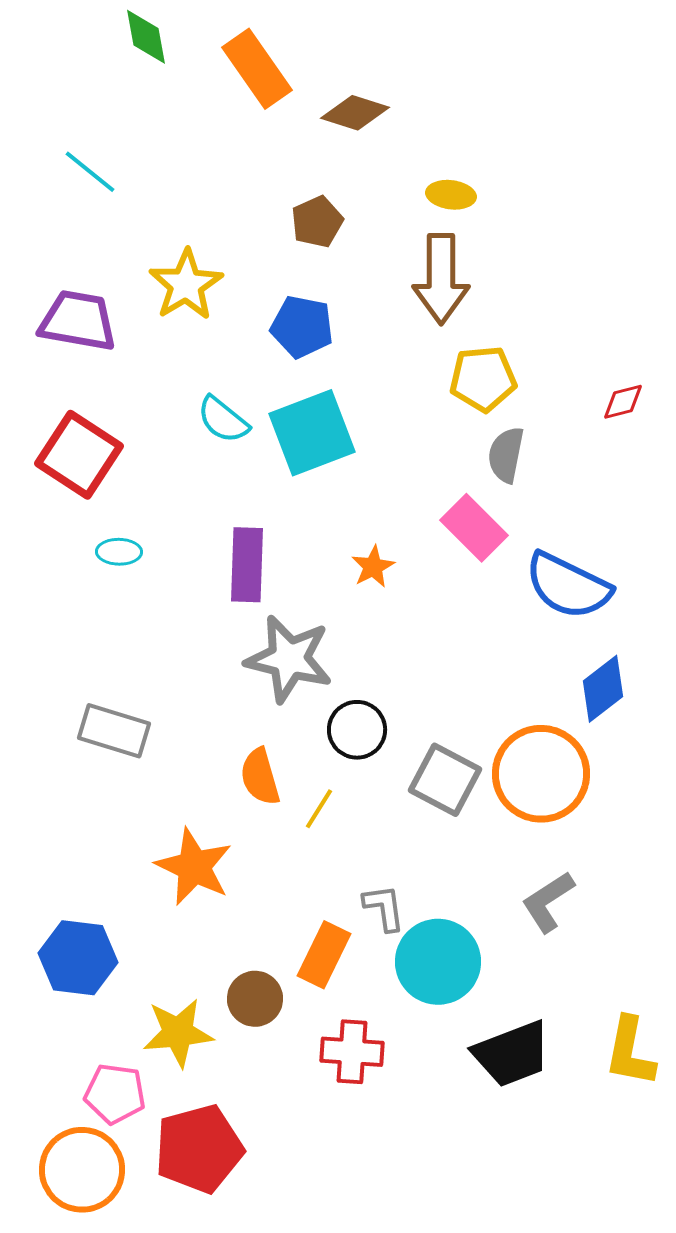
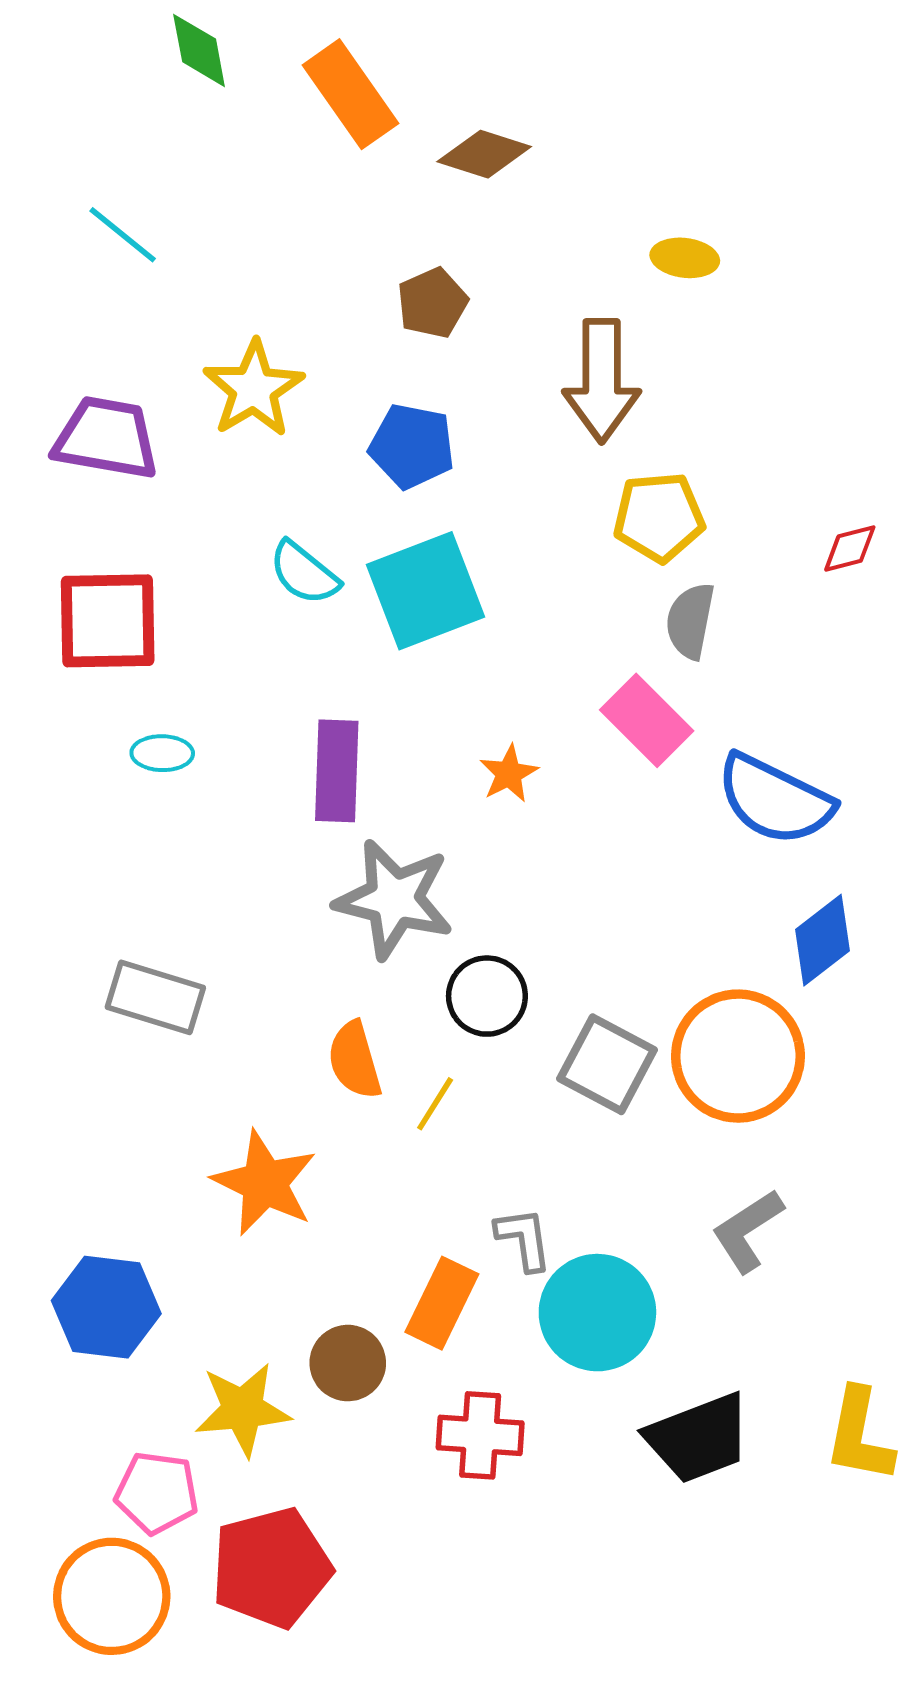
yellow ellipse: (451, 195) -> (685, 258), moved
red square: (79, 455) -> (108, 621), turned -34

